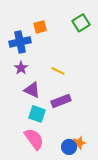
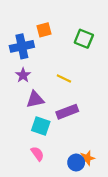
green square: (81, 23) -> (84, 39), moved, turned -36
purple triangle: (32, 90) -> (35, 99), turned -36
pink semicircle: (34, 139) -> (37, 154), size x0.6

